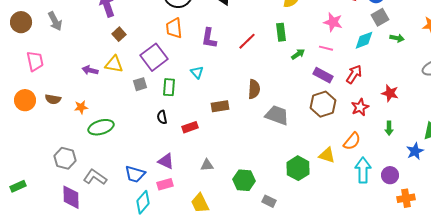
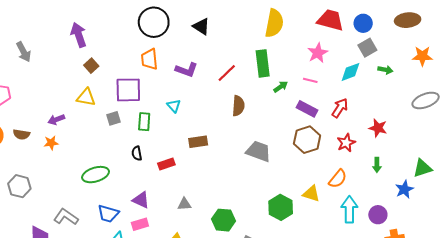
pink star: (333, 22) -> (318, 53), turned 30
green rectangle: (281, 32) -> (263, 63), size x1.4
purple L-shape: (209, 38) -> (186, 70), turned -80
purple square: (154, 57) -> (128, 90), turned 36
purple arrow: (90, 70) -> (56, 120), moved, turned -35
brown semicircle: (254, 89) -> (238, 106), moved
green ellipse: (101, 127) -> (96, 175), moved
gray hexagon: (65, 158) -> (19, 186), moved

